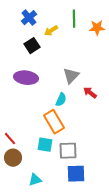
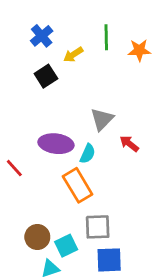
purple ellipse: (26, 78) -> (56, 144), moved
red line: (10, 139) -> (14, 168), moved
cyan square: (45, 145) -> (66, 246), moved, turned -35
brown circle: (13, 158) -> (37, 237), moved

